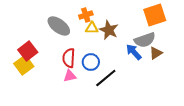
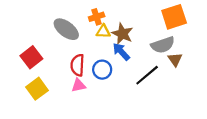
blue arrow: (134, 52) -> (121, 52), moved
brown triangle: (156, 53) -> (175, 60), turned -32
yellow square: (24, 65) -> (37, 89), moved
black line: (106, 78) -> (147, 75), moved

